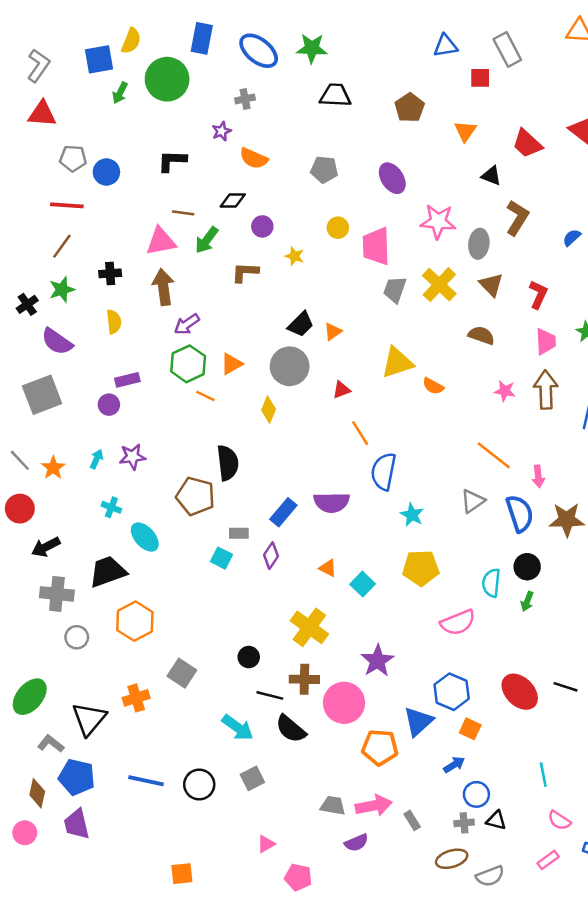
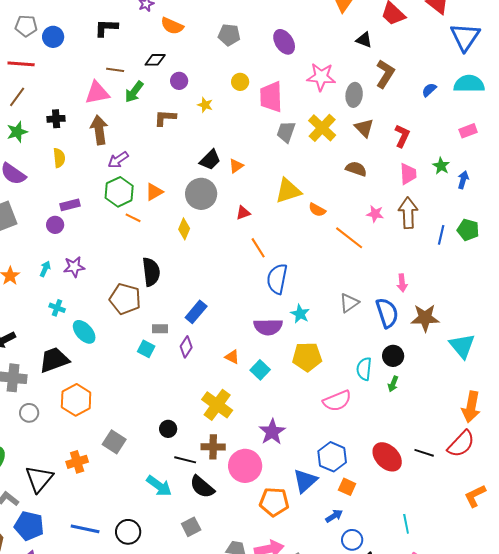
orange line: (494, 455) -> (349, 238), moved
purple semicircle: (332, 502) -> (268, 327), moved
gray square: (252, 778) -> (191, 527), moved

